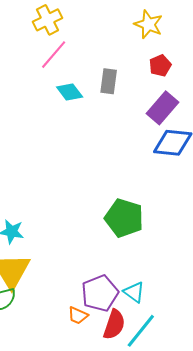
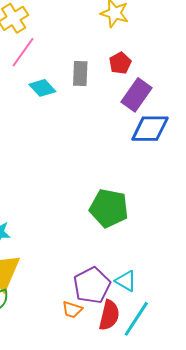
red pentagon: (160, 65) -> (120, 63), moved

